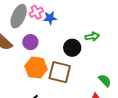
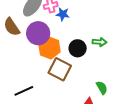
purple circle: (30, 42) -> (38, 33), size x1.5
orange hexagon: (36, 68) -> (49, 48), moved

